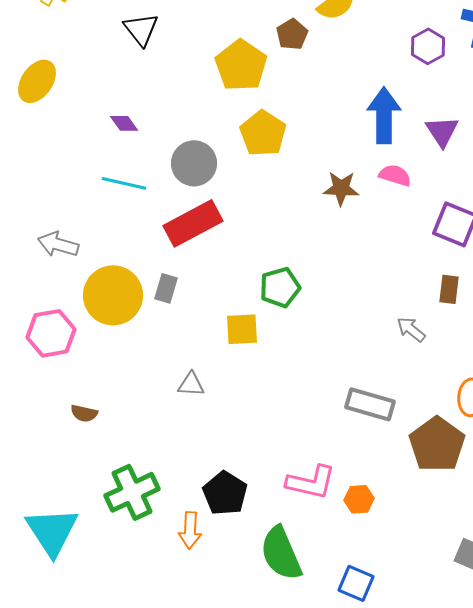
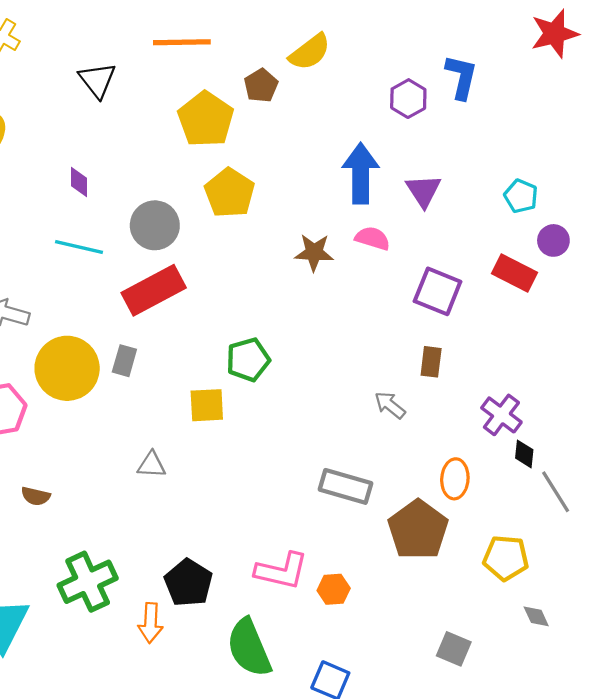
purple diamond: (124, 123) -> (79, 182), turned 36

